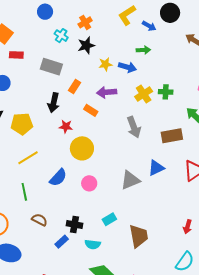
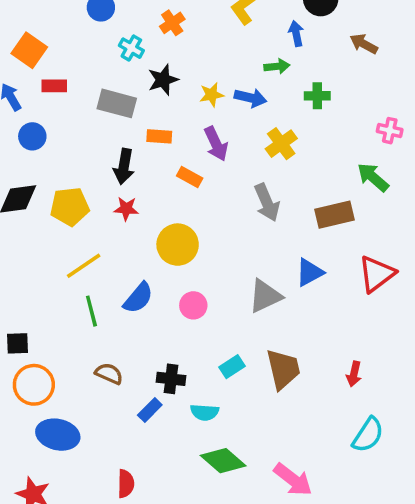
blue arrow: (149, 26) -> (296, 34), moved, turned -128
black star: (86, 45) -> (163, 80), moved
orange rectangle: (75, 86) -> (159, 136), turned 64
purple arrow: (107, 92) -> (216, 144), turned -108
green cross: (166, 92) -> (317, 96), moved
red star: (66, 127) -> (126, 209), moved
green line: (24, 192) -> (91, 311), moved
red arrow: (188, 227) -> (354, 374), moved
brown trapezoid: (139, 236) -> (283, 369), moved

